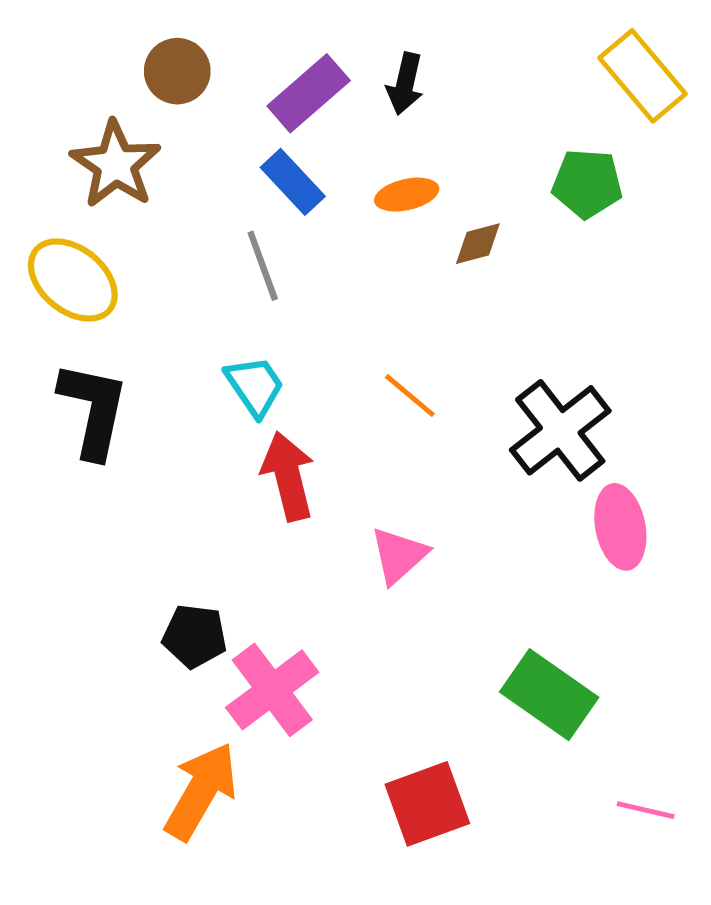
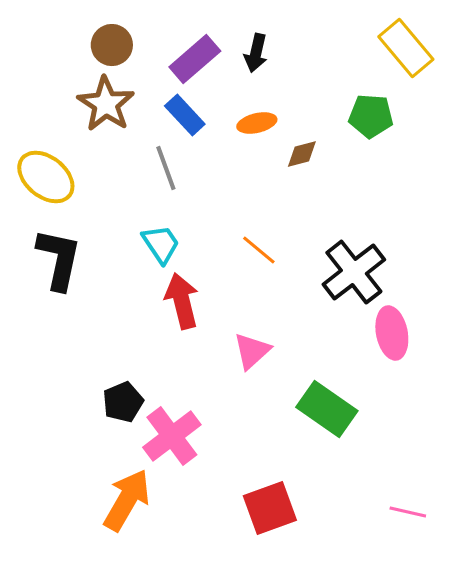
brown star: (116, 164) -> (106, 104), moved
black pentagon: (195, 636) -> (123, 402), turned -30
green rectangle: (549, 695) -> (327, 409), moved

